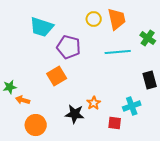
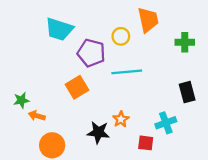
yellow circle: (94, 19) -> (121, 36), moved
green cross: (148, 38) -> (185, 42), turned -35
cyan line: (118, 52) -> (127, 72), moved

